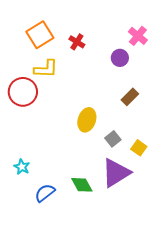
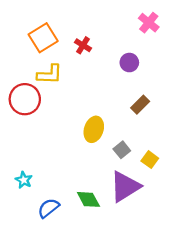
pink cross: (138, 36) -> (149, 23), moved

